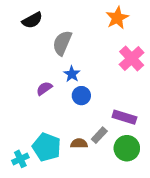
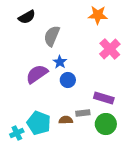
orange star: (117, 18) -> (98, 15), turned 30
purple semicircle: (44, 88) -> (37, 74), size x1.6
gray rectangle: (99, 135) -> (83, 113), turned 40

